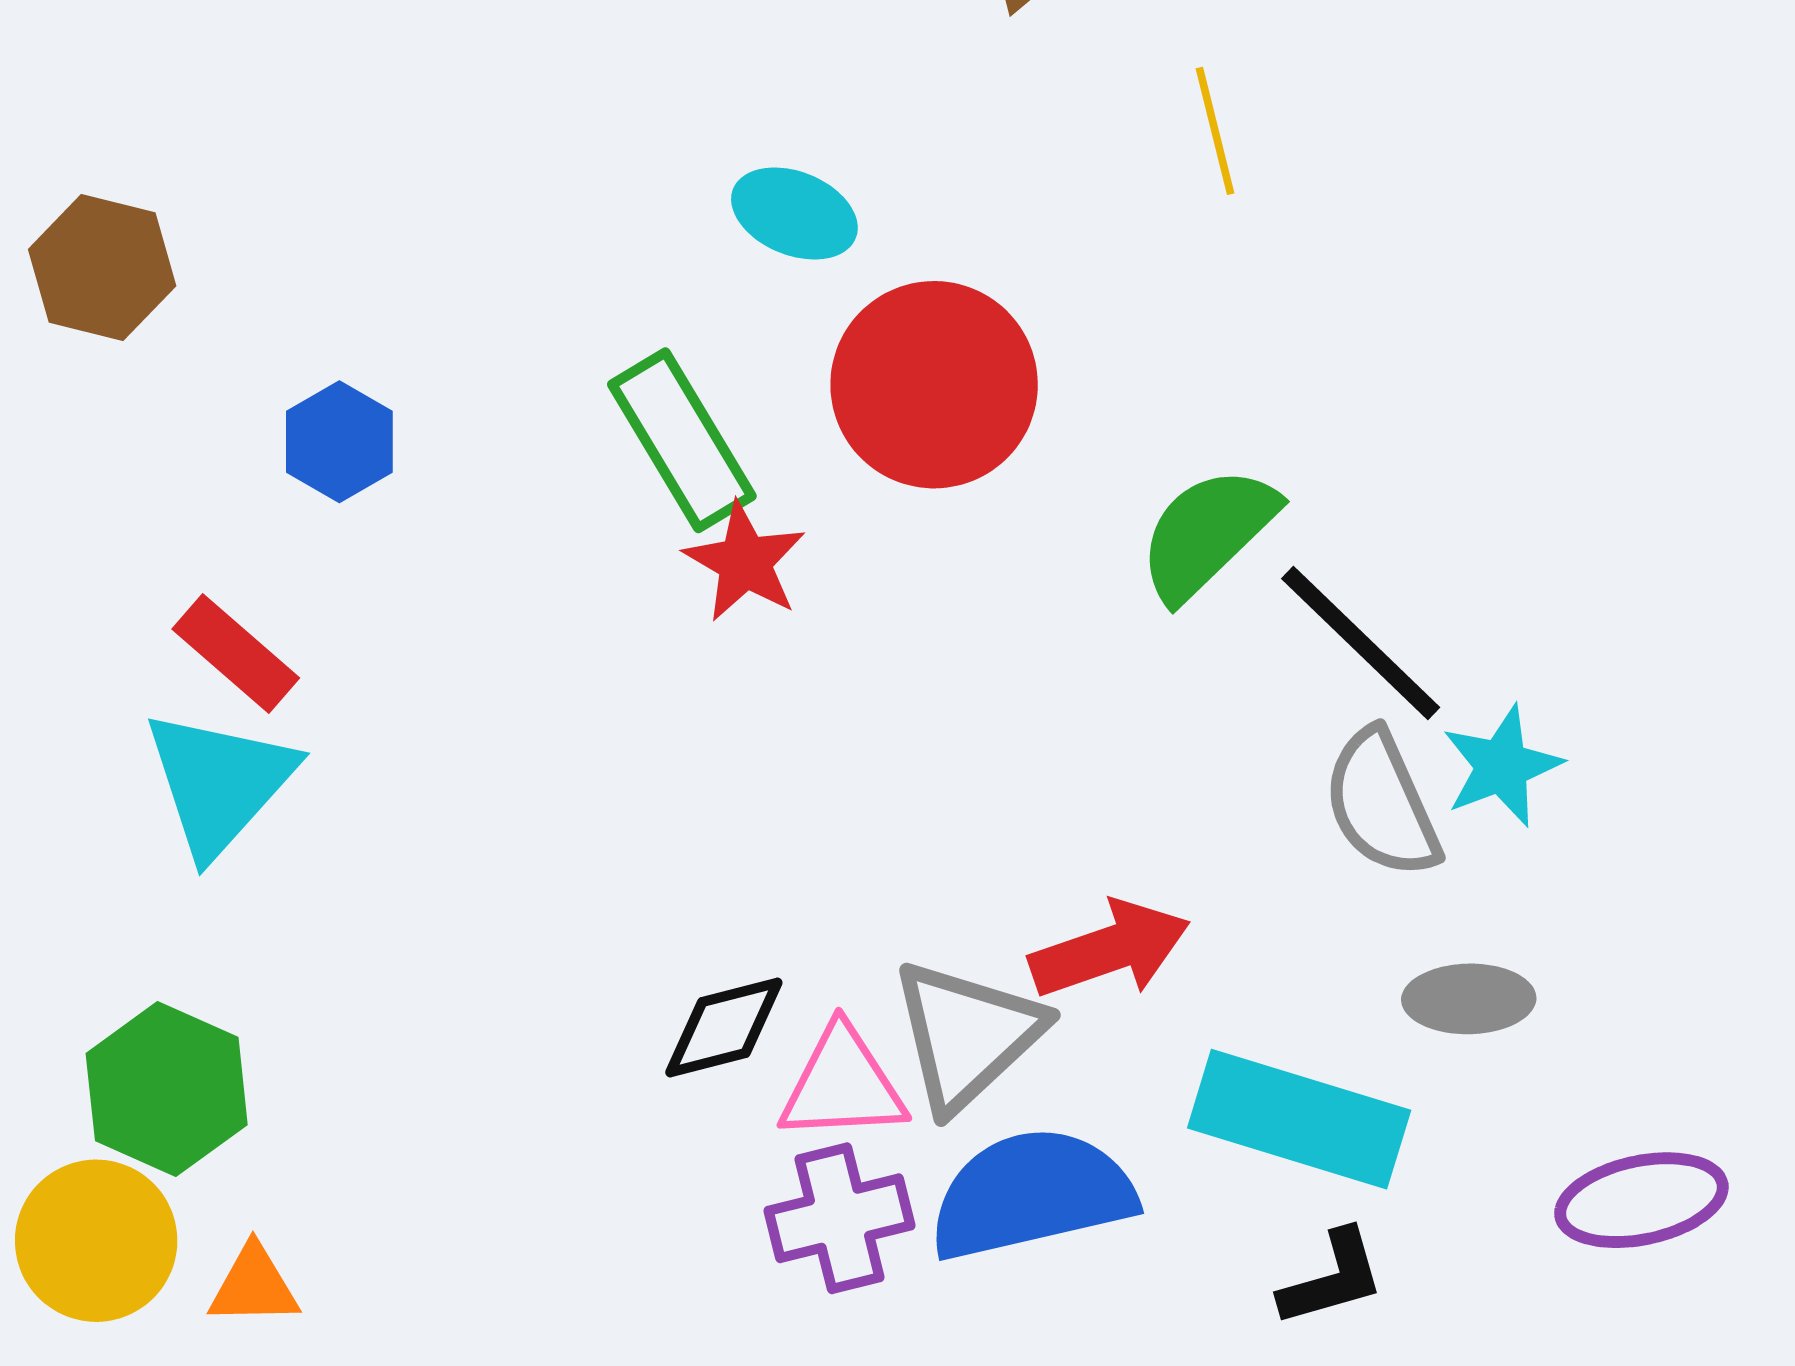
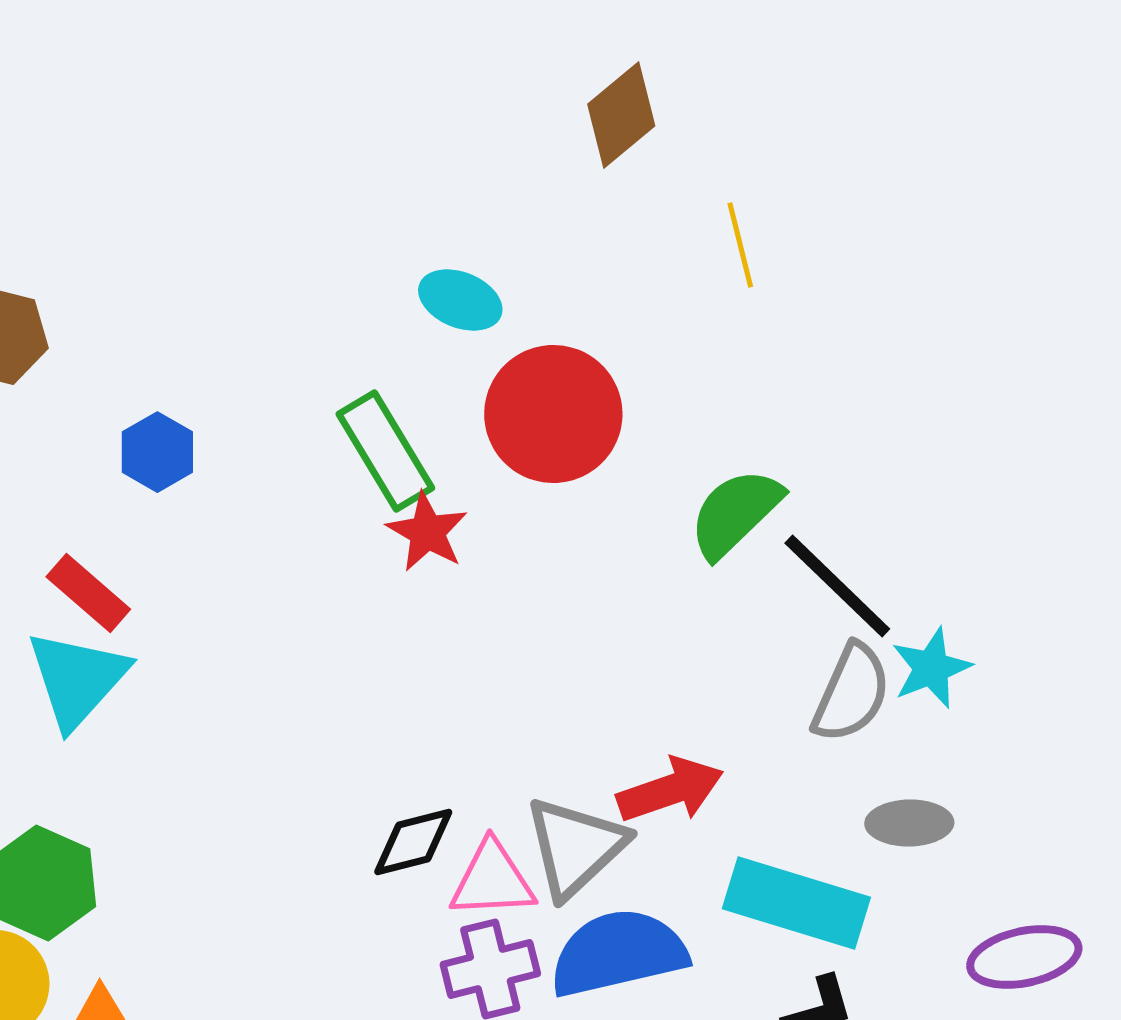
gray semicircle: (1382, 804) -> (851, 693), turned -132

